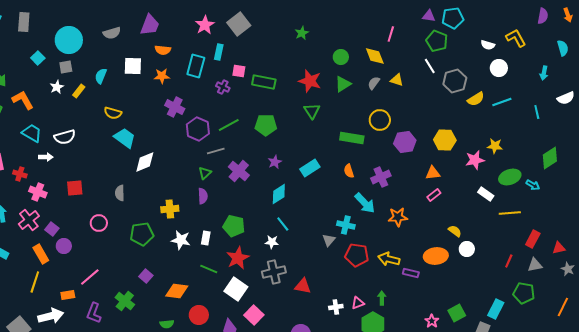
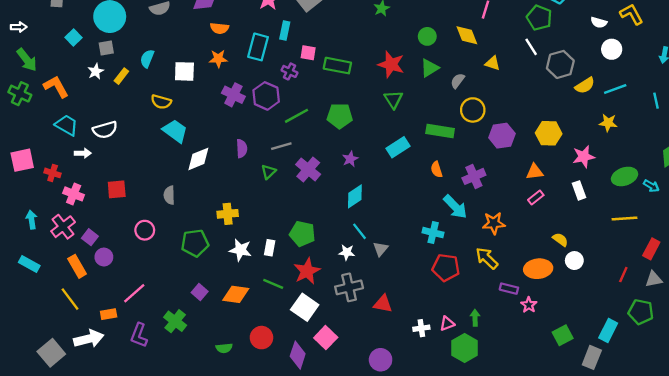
white square: (133, 66) -> (184, 71), moved
gray semicircle: (374, 83) -> (458, 81), moved
purple hexagon: (198, 129) -> (266, 96), moved
yellow star: (495, 146) -> (608, 123), moved
cyan rectangle: (310, 168) -> (398, 147), moved
white rectangle: (486, 194) -> (579, 190), moved, turned 35
purple semicircle: (203, 196) -> (242, 148), moved
gray triangle: (329, 240) -> (381, 249), moved
yellow arrow: (389, 259) -> (487, 258), moved, turned 30
yellow line: (35, 282) -> (70, 299), turned -55
orange diamond: (177, 291) -> (236, 294), moved
pink star: (432, 321) -> (529, 305), moved

